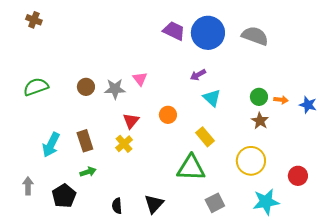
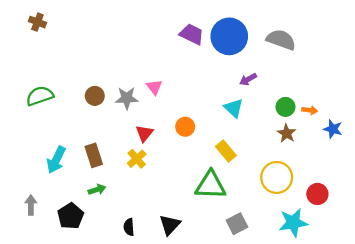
purple arrow: (198, 75) -> (248, 79), moved
blue star: (308, 105) -> (333, 129), moved
red circle: (298, 176) -> (317, 194), moved

